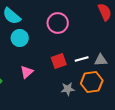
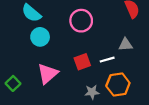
gray triangle: (101, 60) -> (126, 44), moved
pink triangle: (27, 72) -> (48, 74), size x1.5

